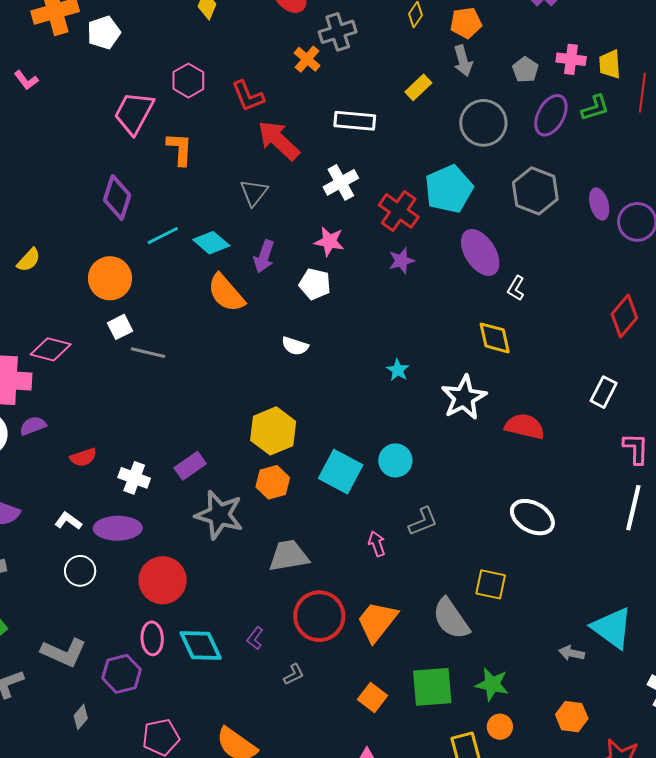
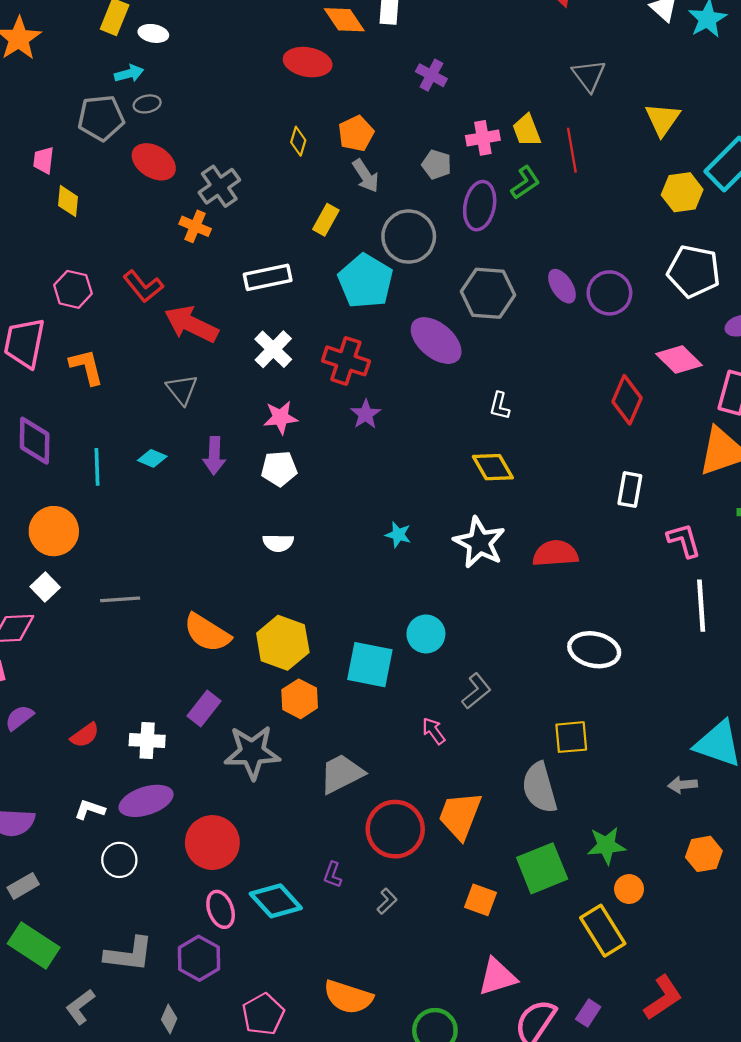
cyan pentagon: (449, 189) -> (366, 281), moved
cyan line: (163, 236) -> (97, 467), turned -48
cyan diamond: (211, 243) -> (152, 458), size x0.7
purple ellipse: (480, 252) -> (436, 341), moved
orange semicircle: (226, 293) -> (207, 633), moved
white square: (120, 327) -> (45, 587), moved
gray semicircle: (451, 619) -> (540, 788), turned 36

